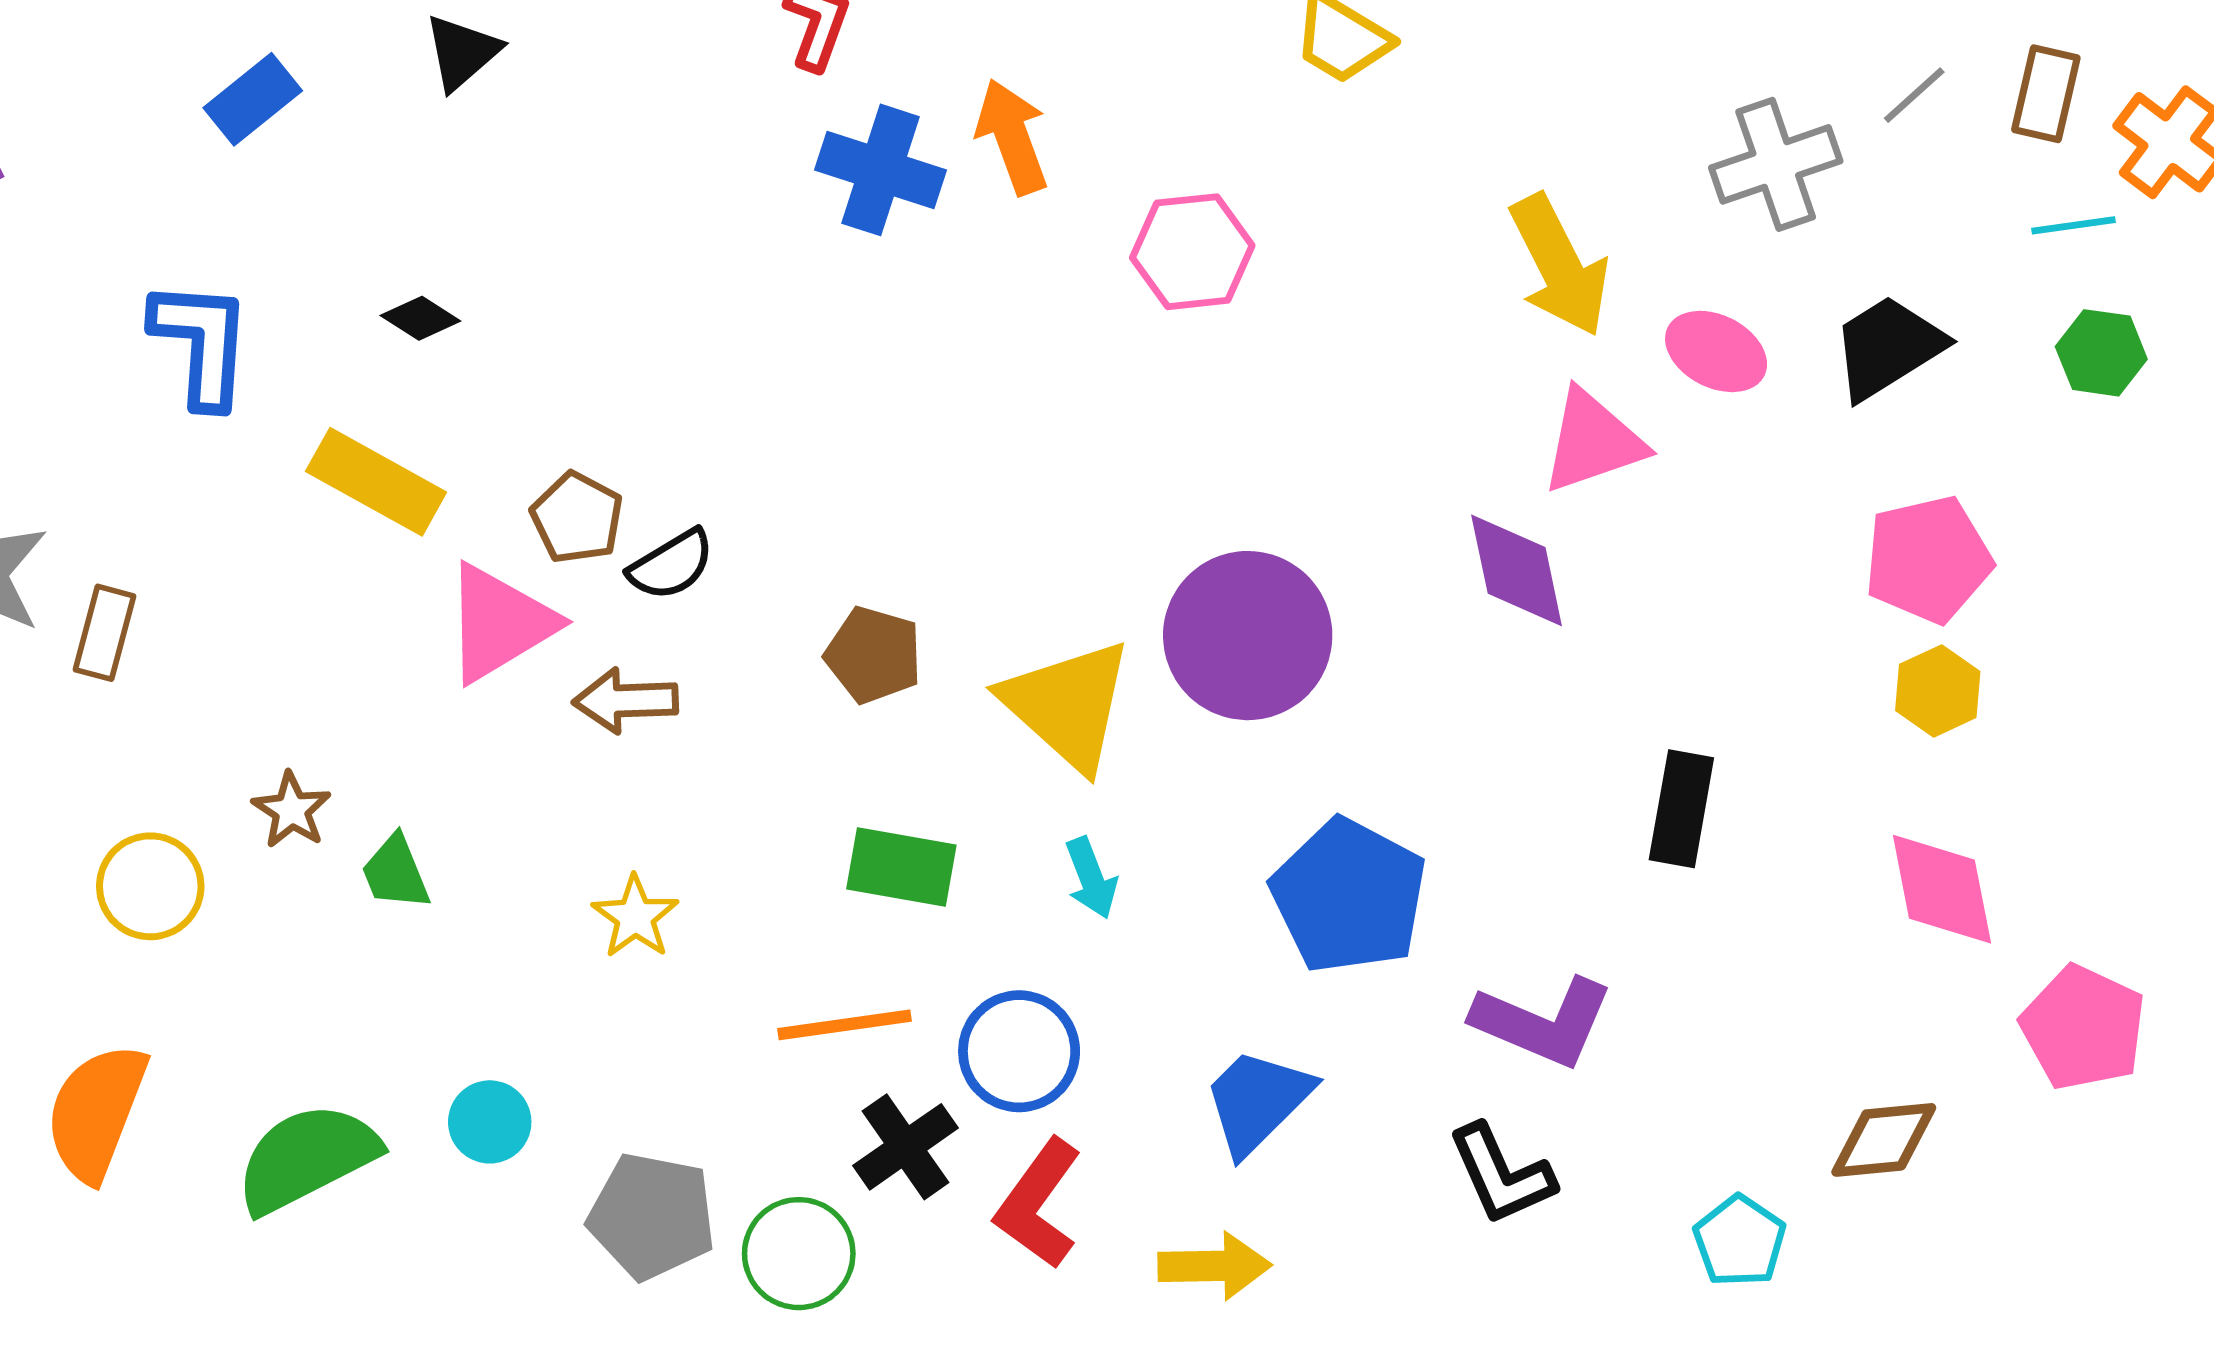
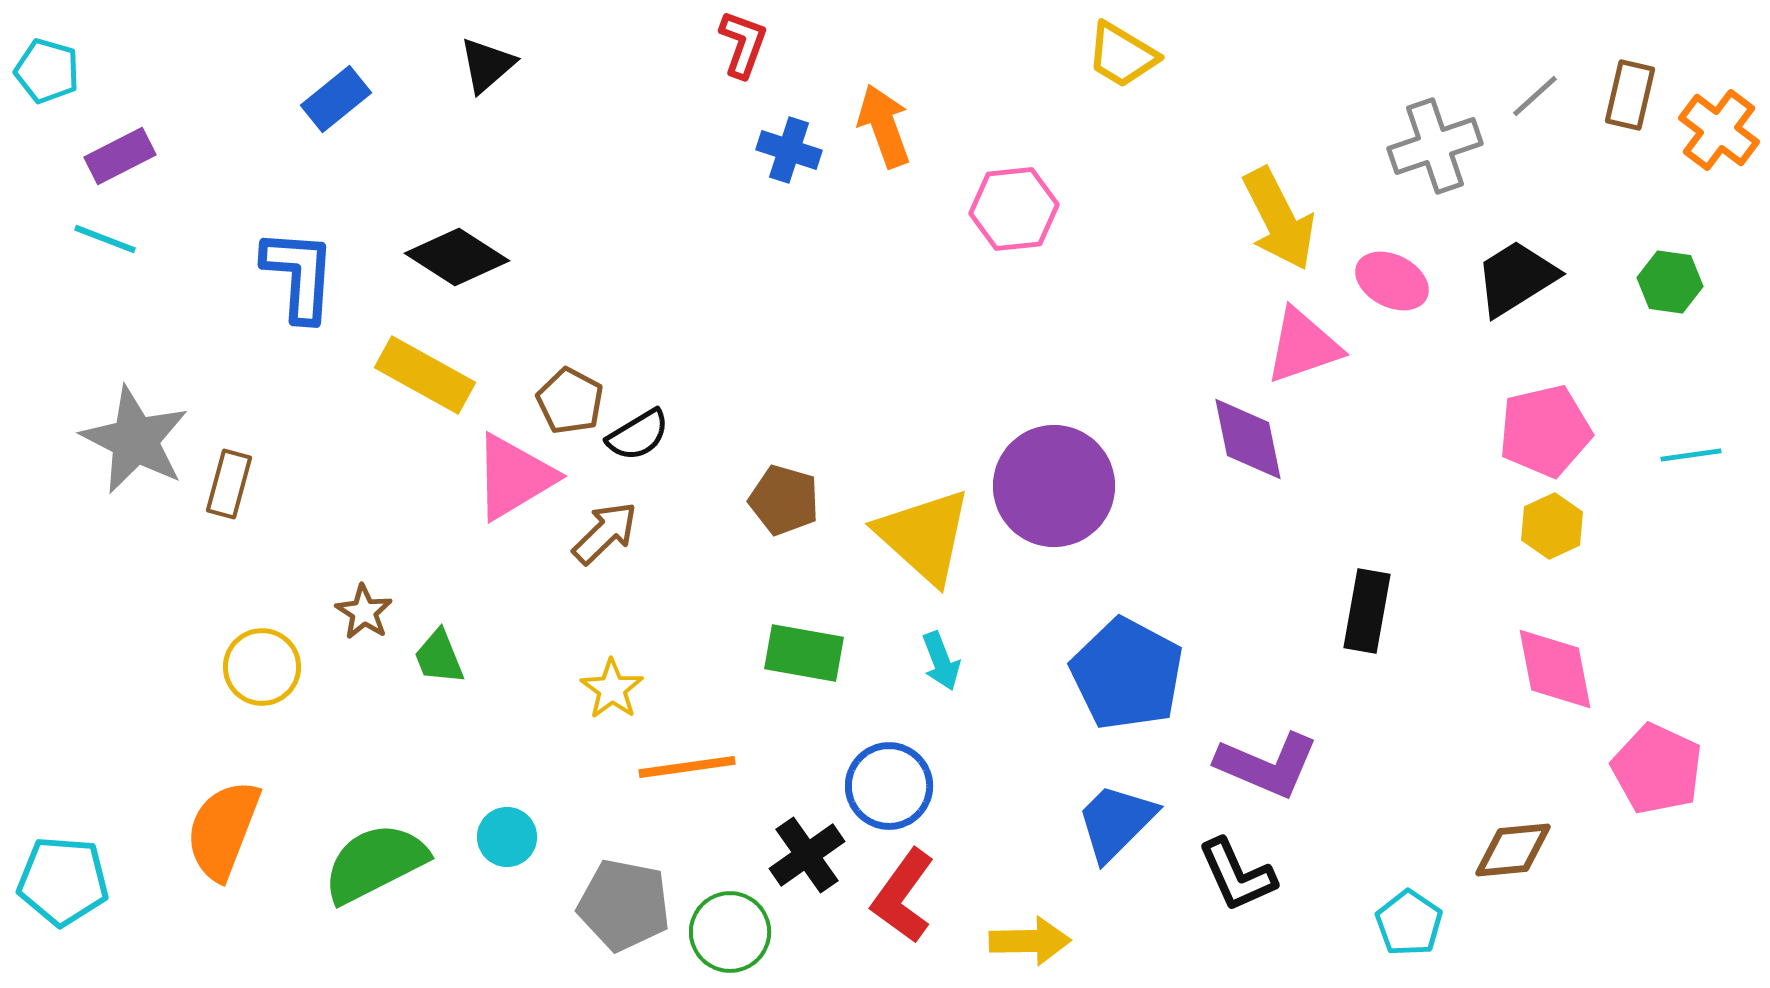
blue cross: (880, 170) -> (789, 150), size x0.7
cyan line: (2074, 225) -> (1691, 455), moved
black diamond: (420, 318) -> (457, 257), size x1.8
brown arrow: (626, 701) -> (605, 533), turned 138
orange line: (844, 1025) -> (687, 767), moved
blue trapezoid: (1257, 1101) -> (1116, 822), moved

